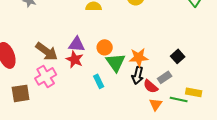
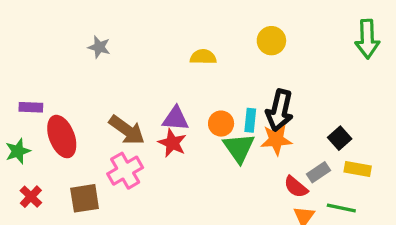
black arrow: (138, 75) -> (280, 111), moved, size x1.4
cyan rectangle: (99, 81) -> (250, 120), moved, turned 32
yellow rectangle: (194, 92) -> (358, 169), moved

